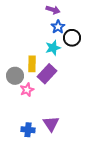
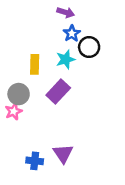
yellow rectangle: (32, 64) -> (35, 64), moved
pink star: (27, 90) -> (14, 111), moved

